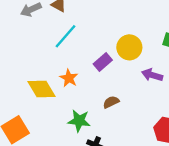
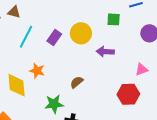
purple rectangle: (103, 62) -> (54, 37), moved
yellow diamond: (41, 89) -> (17, 85), turned 40

